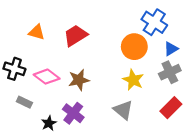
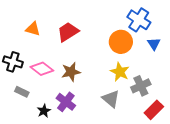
blue triangle: (171, 49) -> (154, 44), turned -32
gray cross: (170, 72) -> (141, 86), moved
red rectangle: (171, 108) -> (154, 110), moved

